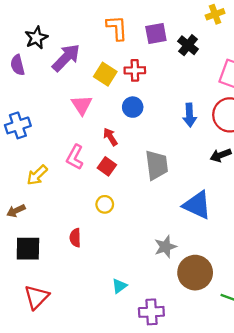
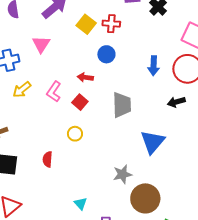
pink triangle: (82, 105) -> (41, 44), moved
red arrow: (110, 137) -> (85, 77), turned -56
yellow arrow: (37, 175) -> (22, 90), moved
blue triangle: (197, 205) -> (153, 142), turned 40
cyan triangle: (119, 286) -> (81, 204), turned -40

